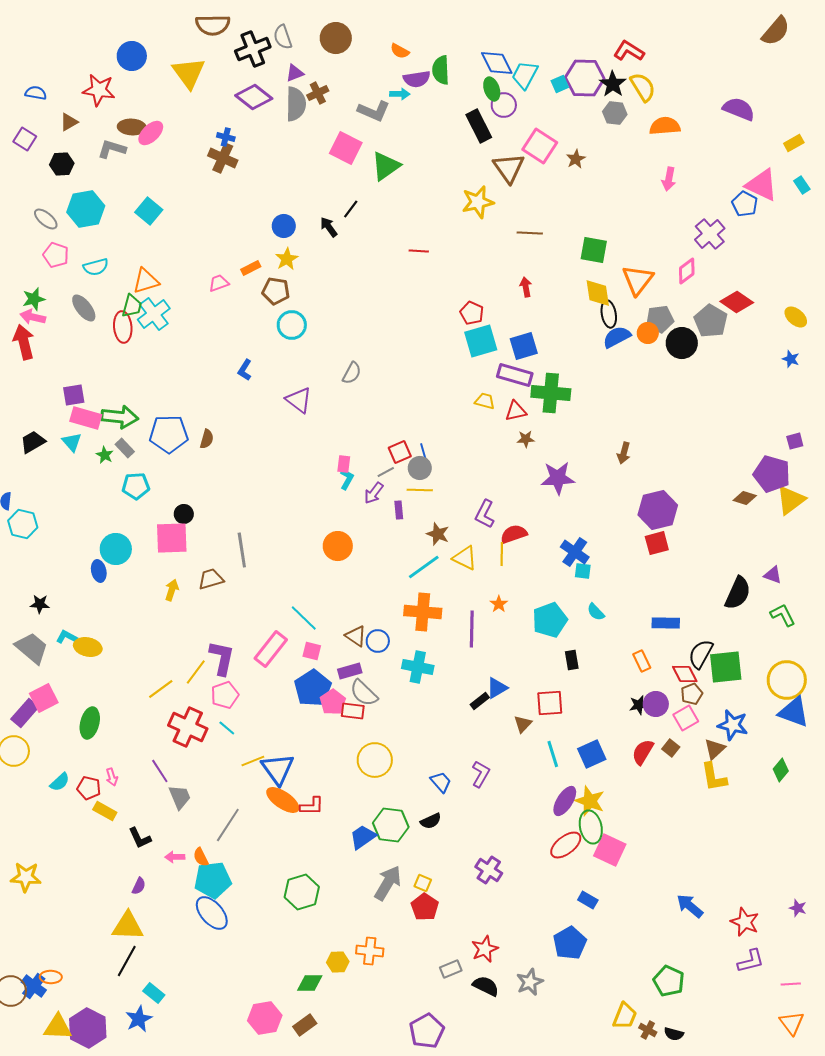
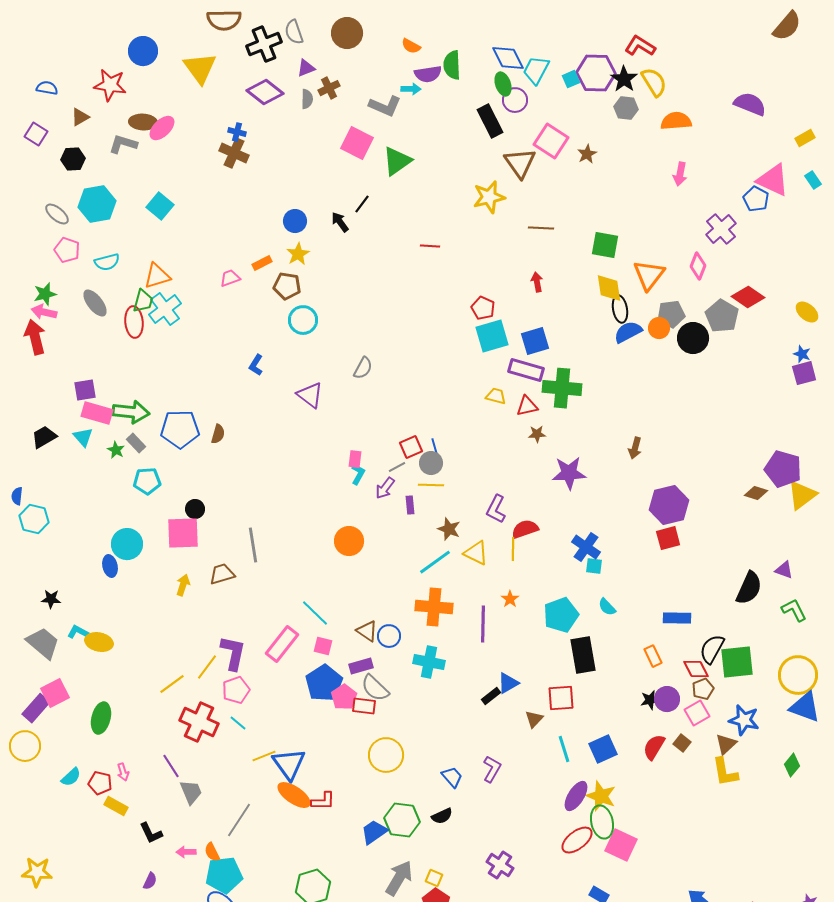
gray semicircle: (296, 104) -> (307, 99), size x0.6
pink diamond: (687, 271) -> (698, 266), turned -32
purple square: (795, 441) -> (804, 373), moved, size x1.4
black rectangle: (572, 660) -> (583, 655), size x1.8

